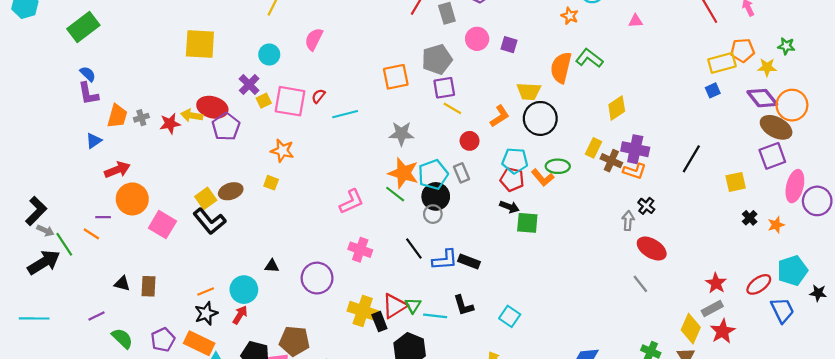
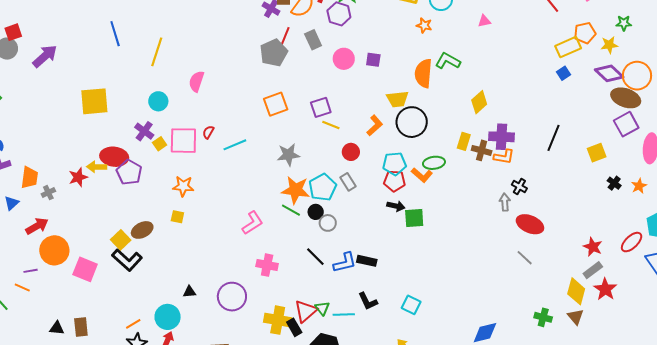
gray pentagon: (437, 59) -> (274, 53), moved
gray cross: (141, 118) -> (48, 193), moved
black circle: (436, 196) -> (316, 212), moved, size x0.6

